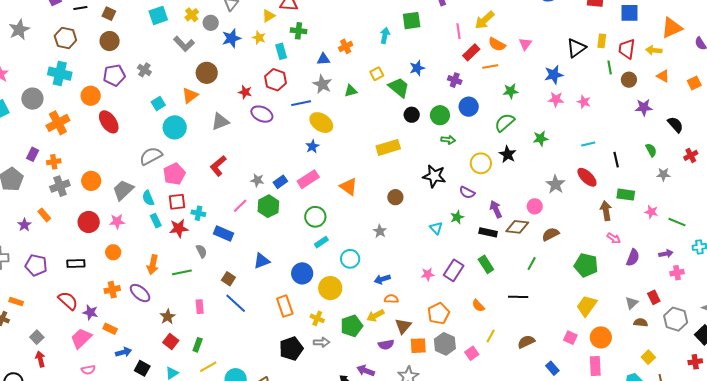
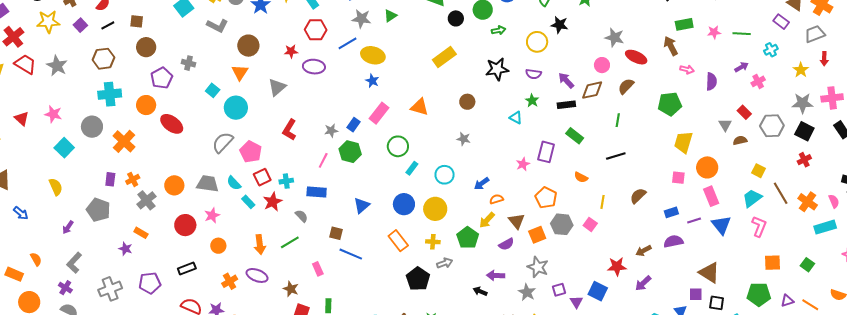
red ellipse: (587, 177) -> (636, 57), moved
gray trapezoid: (123, 190) -> (208, 184), turned 70
blue rectangle: (552, 368) -> (671, 212), turned -48

